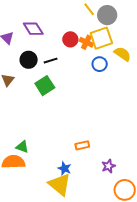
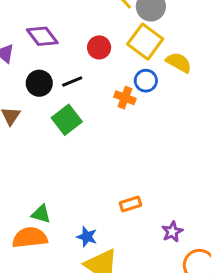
yellow square: (101, 38) -> (145, 42), turned -30
orange cross: (86, 42) -> (125, 98), moved
blue star: (64, 168) -> (87, 237), moved

